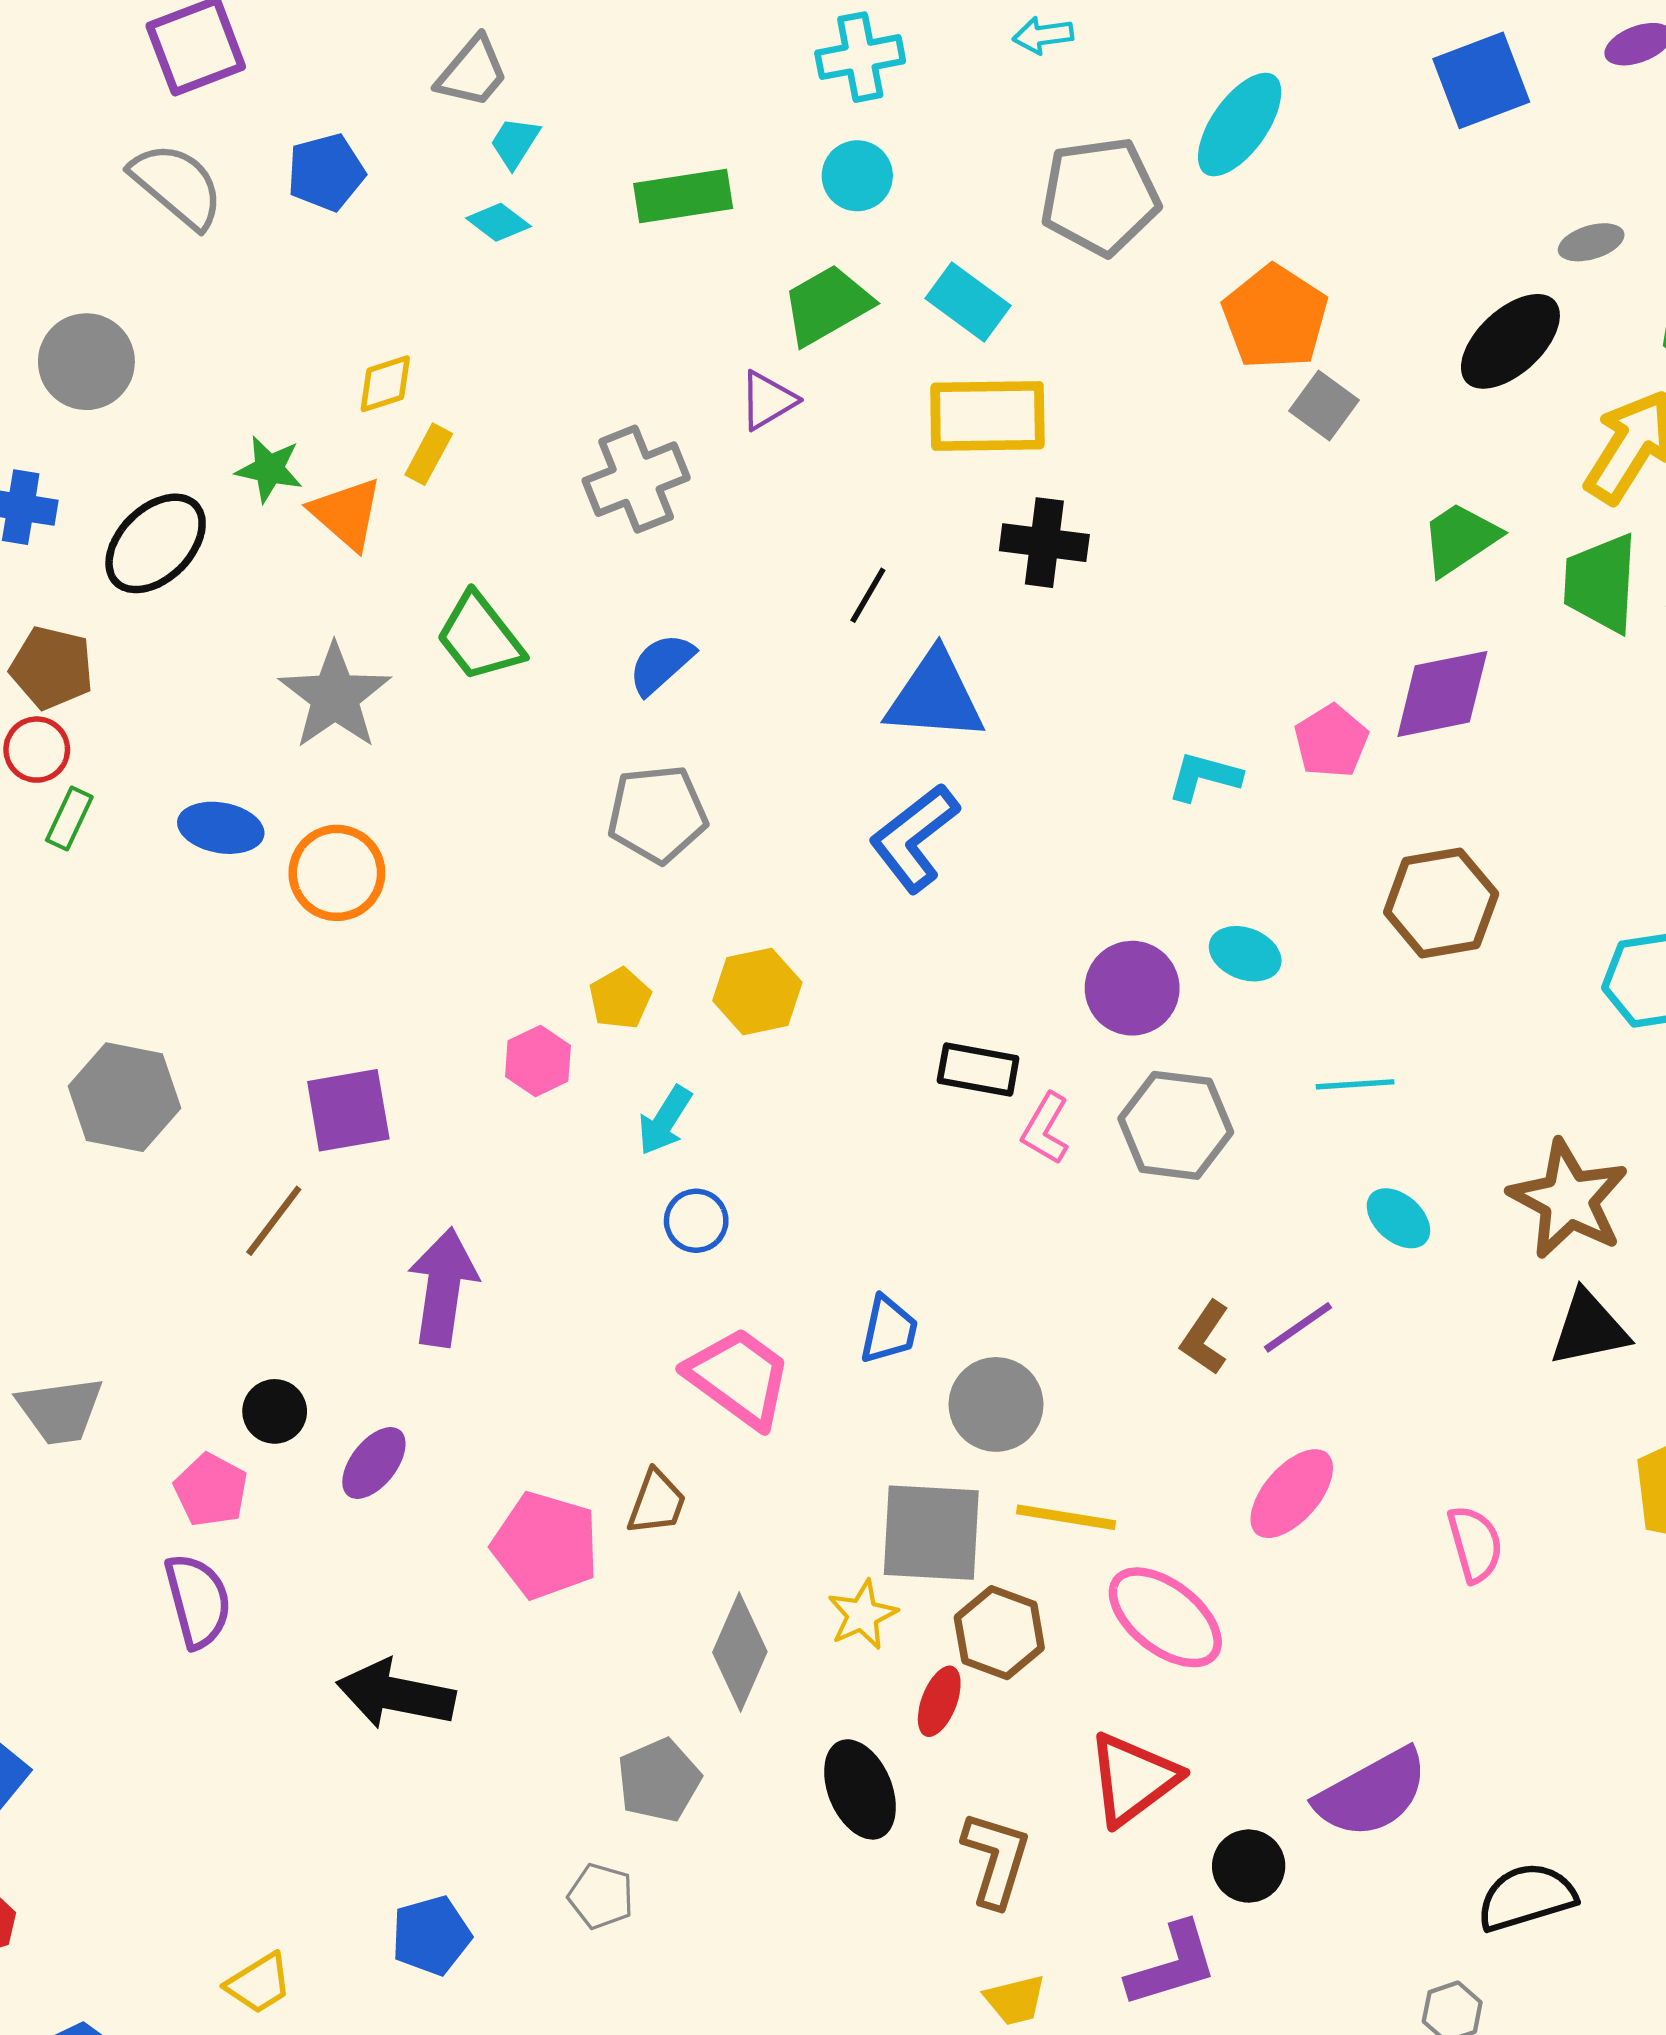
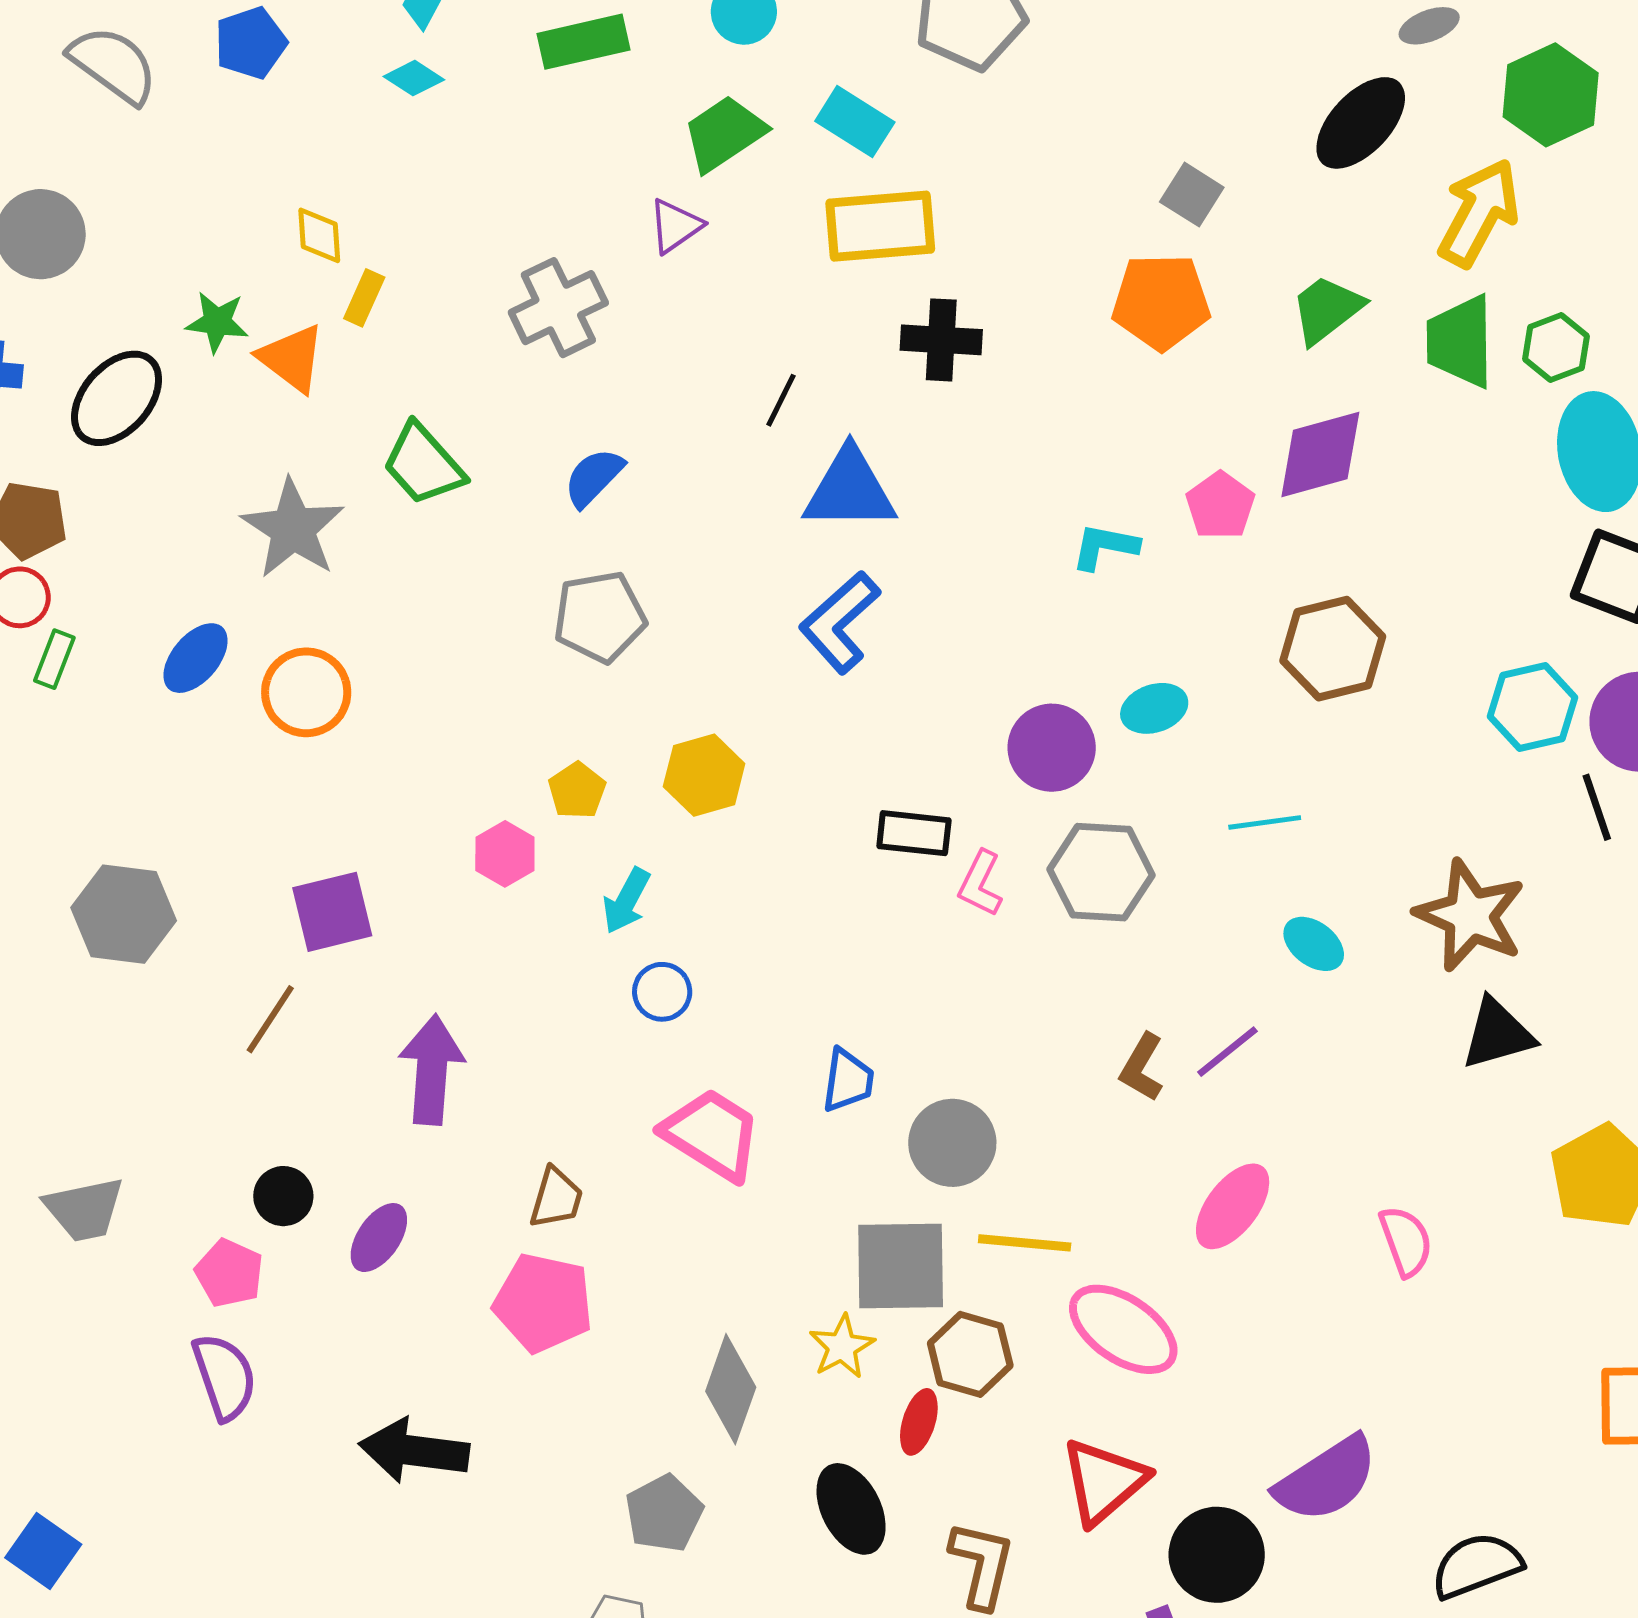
orange pentagon: (1275, 317) -> (1161, 302), moved, turned -30
yellow diamond: (385, 384) -> (319, 235), turned -72
blue ellipse: (221, 828) -> (196, 658), turned -56
cyan ellipse: (1245, 954) -> (1154, 708), turned -36
brown trapezoid: (657, 1502) -> (556, 1198), moved
black circle: (1249, 1866) -> (1217, 1555), size x1.4

